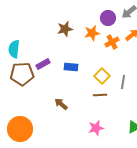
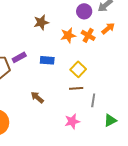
orange star: (92, 33) -> (68, 35), moved
orange cross: (112, 42) -> (88, 35), turned -32
gray line: (123, 82) -> (93, 100), moved

